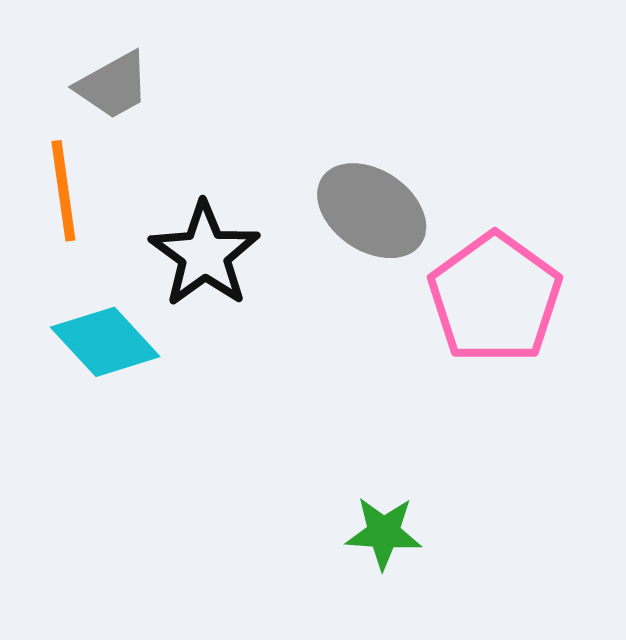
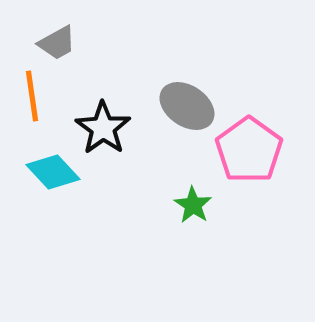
green star: (384, 533) -> (193, 205), moved, turned 30

